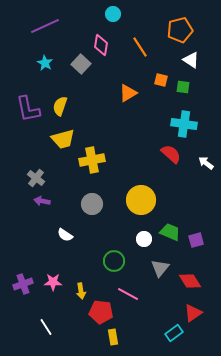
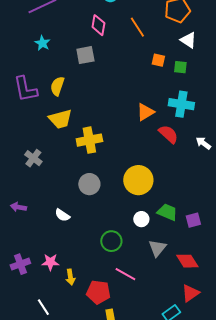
gray square: (81, 64) -> (85, 55), moved, turned 36
orange triangle: (128, 93) -> (145, 112), moved
purple arrow: (42, 201) -> (18, 207), moved
yellow arrow: (81, 291) -> (70, 277), moved

